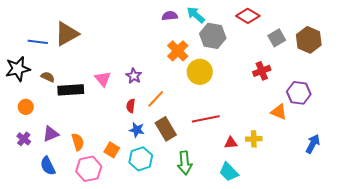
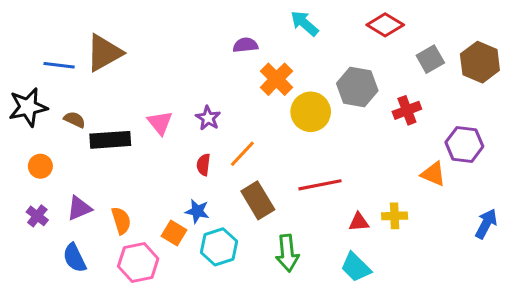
purple semicircle: (170, 16) -> (245, 45), moved
gray hexagon: (213, 36) -> (357, 87), moved
blue star: (137, 130) -> (197, 211), moved

